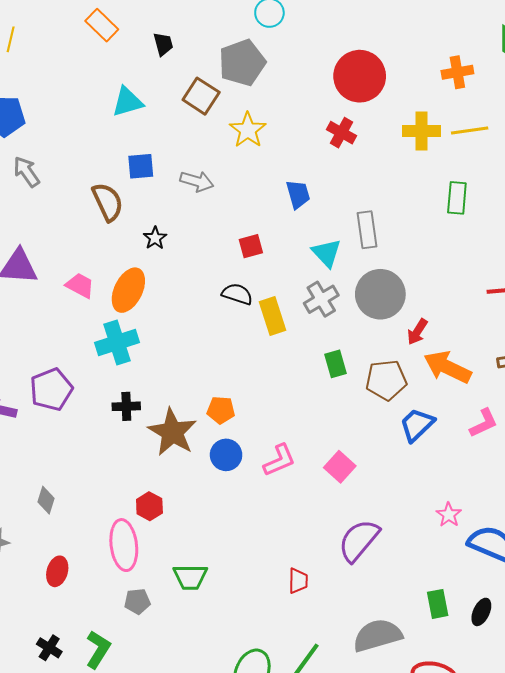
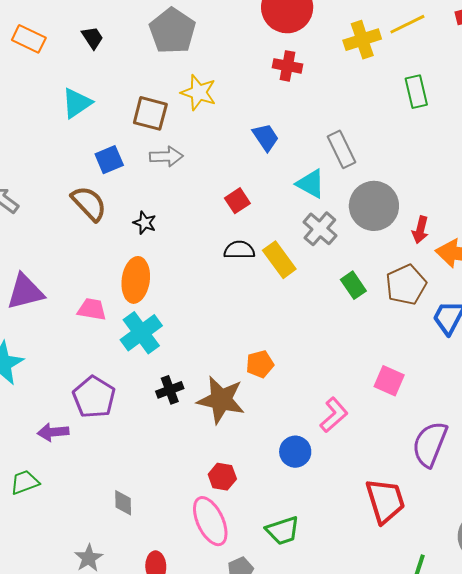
brown square: (201, 96) -> (150, 113), moved
pink trapezoid: (80, 286) -> (92, 309), moved
blue circle: (226, 455) -> (295, 452), moved
pink L-shape: (279, 460) -> (334, 415), moved
red trapezoid: (298, 581) -> (385, 501), size x1.8

